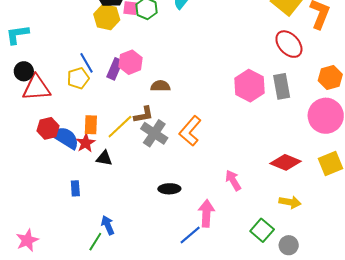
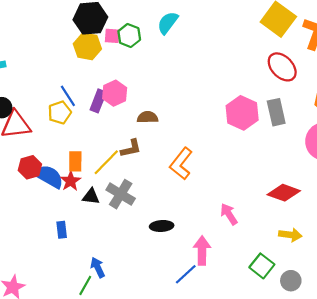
gray cross: (154, 133) -> (121, 194), moved

